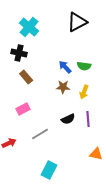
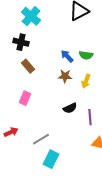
pink rectangle: (23, 109) -> (25, 98), turned -40
purple line: (88, 119) -> (90, 117), moved
gray line: (40, 134) -> (41, 139), moved

